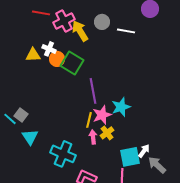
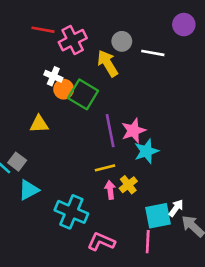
yellow arrow: (80, 31) -> (108, 63), moved
yellow triangle: (33, 55) -> (39, 124), moved
pink star: (102, 115) -> (133, 131), moved
yellow line: (89, 120) -> (105, 168), turned 63
cyan triangle: (30, 137) -> (29, 190), turned 36

